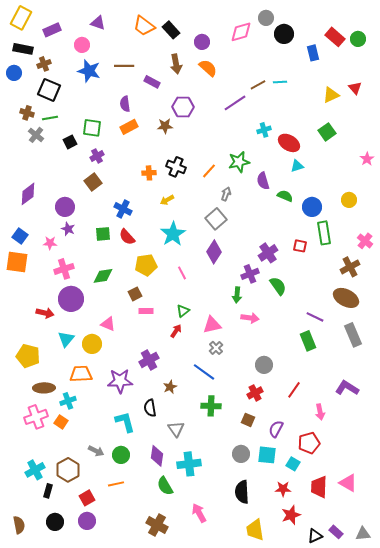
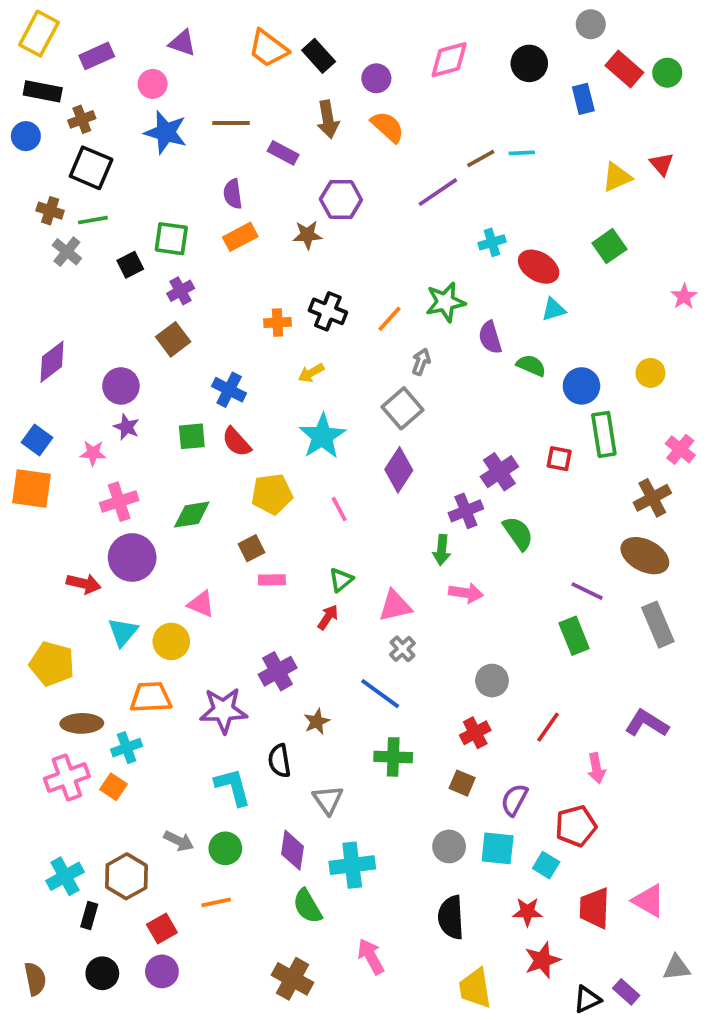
gray circle: (266, 18) -> (591, 24), moved
gray triangle: (363, 534) -> (677, 968), moved

